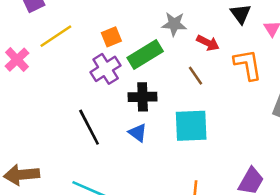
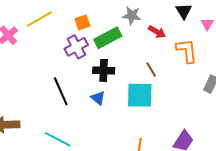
brown line: (195, 76) -> (151, 69), moved

